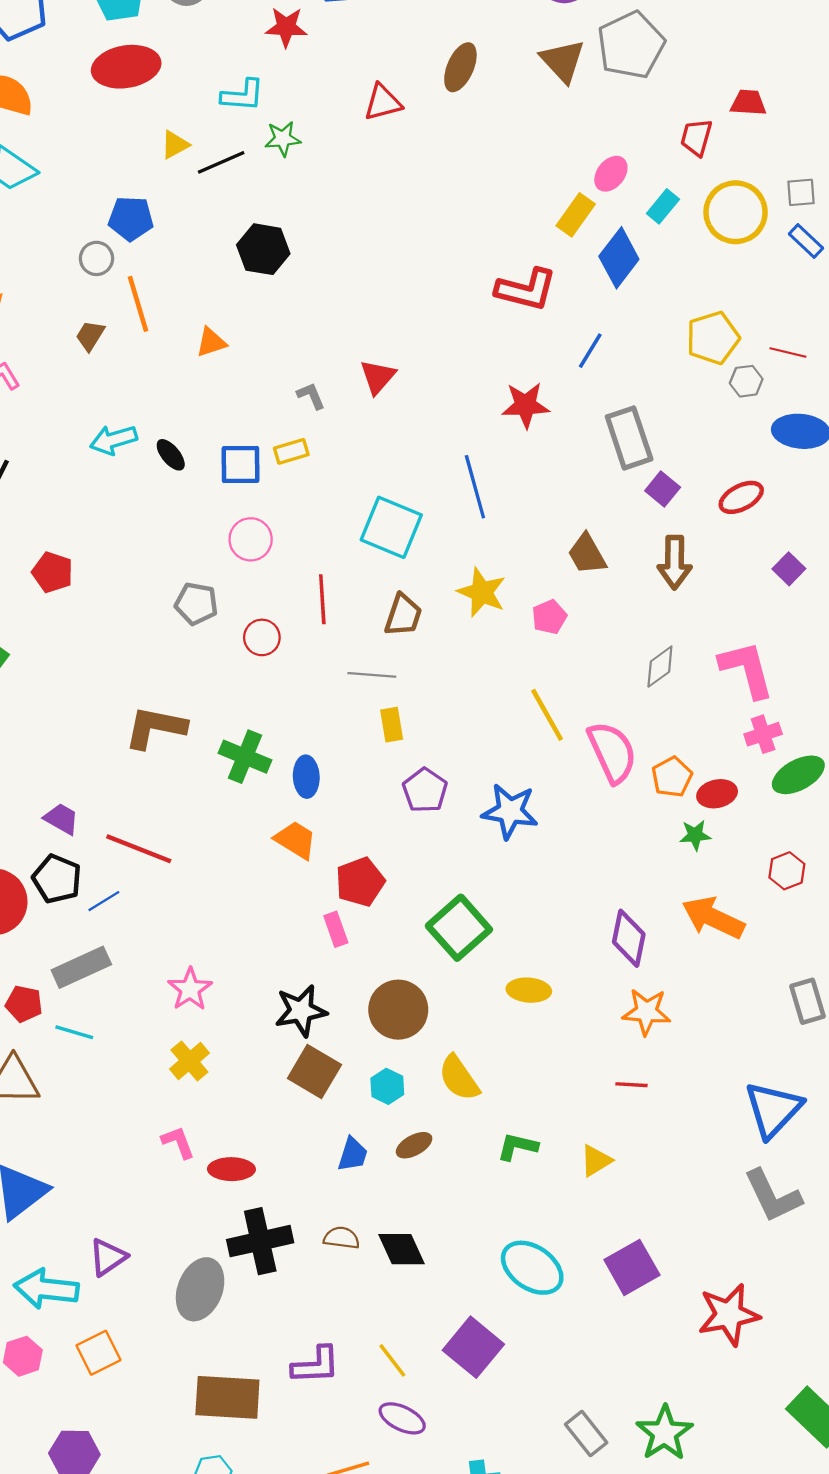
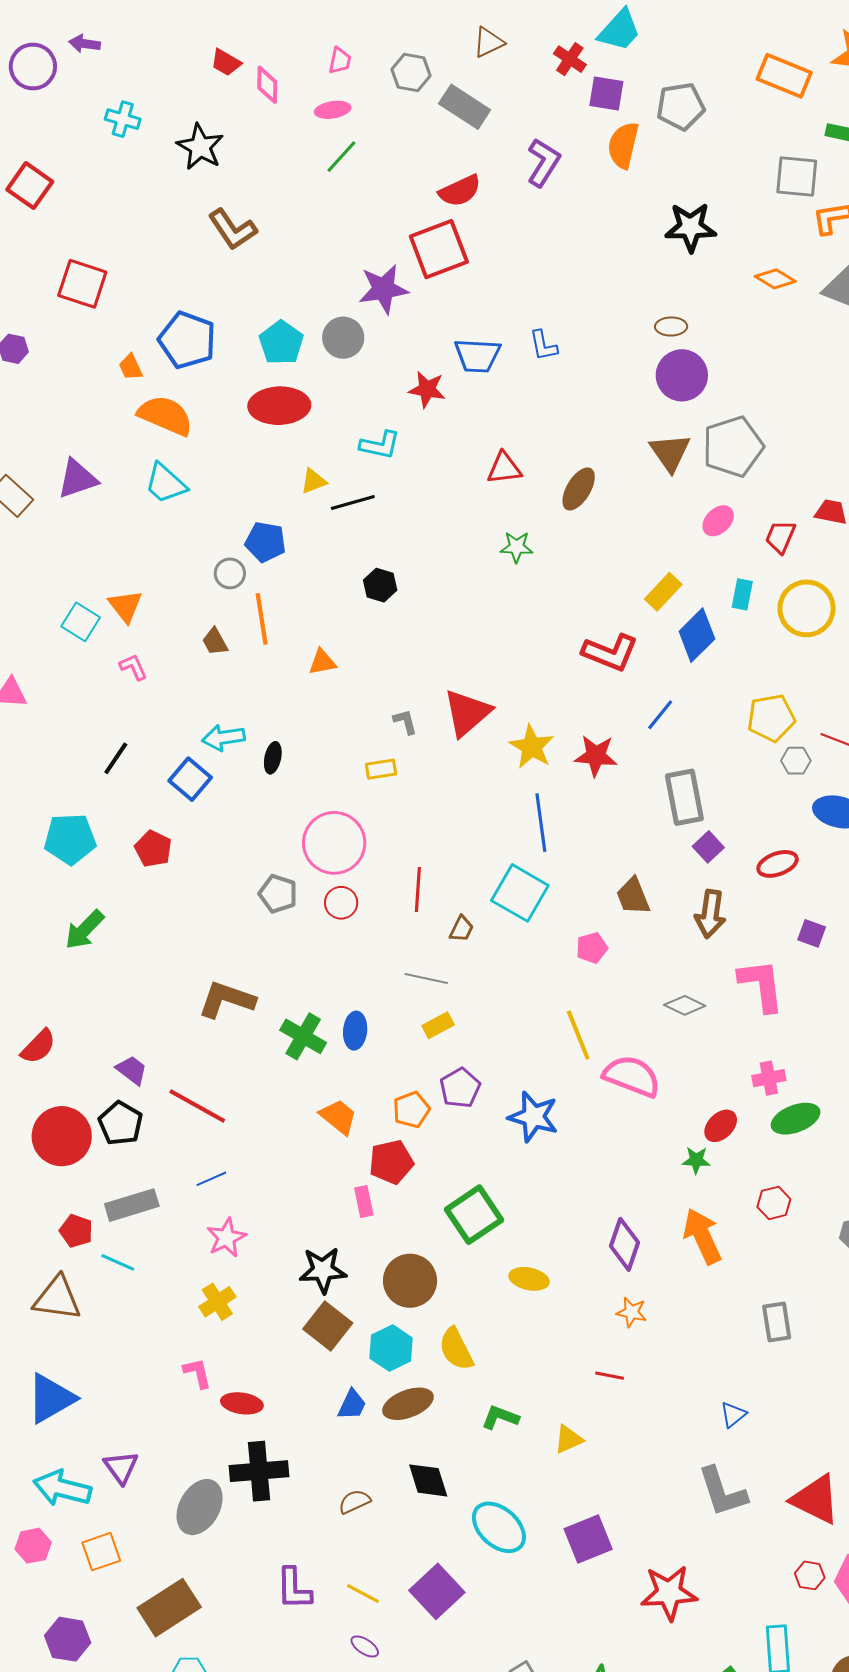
brown ellipse: (460, 67) -> (579, 489), moved
green star: (283, 139) -> (517, 547), moved
pink ellipse: (611, 174) -> (718, 521), moved
cyan rectangle: (663, 206) -> (742, 594), turned -36
black hexagon: (263, 249) -> (380, 585), size x0.7
brown trapezoid: (90, 336) -> (215, 642), turned -68
red triangle: (378, 377) -> (467, 713), size x1.5
black ellipse: (171, 455) -> (273, 758), turned 44
blue square: (241, 465) -> (190, 779), moved, turned 33
cyan square: (391, 527) -> (520, 893), moved
pink circle: (251, 539) -> (334, 843), size x1.6
purple square: (789, 569) -> (812, 933), turned -32
yellow star: (482, 592) -> (532, 747), moved
red line: (322, 599) -> (418, 890), moved
brown trapezoid: (403, 615) -> (462, 929), size x0.7
red circle: (262, 637) -> (341, 903), moved
gray diamond: (660, 667) -> (685, 1005), turned 54
pink L-shape: (747, 669) -> (761, 985), moved
yellow rectangle: (392, 725) -> (438, 1025), turned 64
pink semicircle: (612, 752) -> (632, 1076), turned -52
blue ellipse: (306, 777) -> (355, 1031), moved
orange pentagon: (672, 777) -> (411, 1110), moved
red ellipse: (717, 794) -> (721, 1126), turned -40
blue line: (104, 901) -> (211, 1179), moved
orange arrow: (713, 918) -> (702, 1236), turned 32
orange star: (646, 1012) -> (632, 1312), size x0.7
cyan hexagon: (387, 1086) -> (391, 1348), size x1.4
blue triangle: (773, 1109) -> (733, 1415), size x0.5
brown ellipse: (414, 1145) -> (408, 1404), size x1.5
brown semicircle: (342, 1238) -> (354, 1502), moved, turned -40
black diamond: (402, 1249) -> (428, 1480), moved
purple triangle: (108, 1257) -> (121, 1467), turned -39
yellow line: (392, 1360) -> (363, 1594), turned -32
purple L-shape: (316, 1365) -> (294, 1589), turned 84
brown rectangle: (227, 1397) -> (169, 1608), moved, turned -44
purple ellipse: (402, 1418) -> (365, 1646), size x0.7

